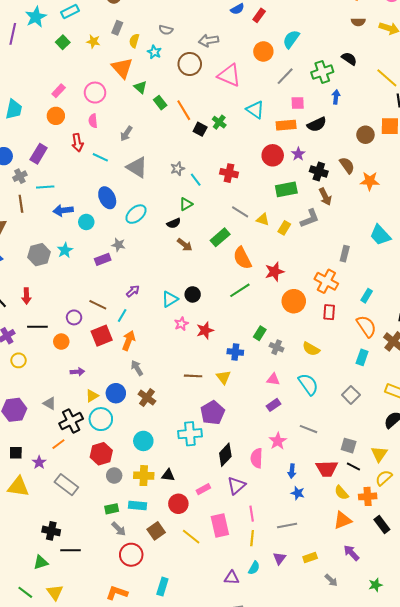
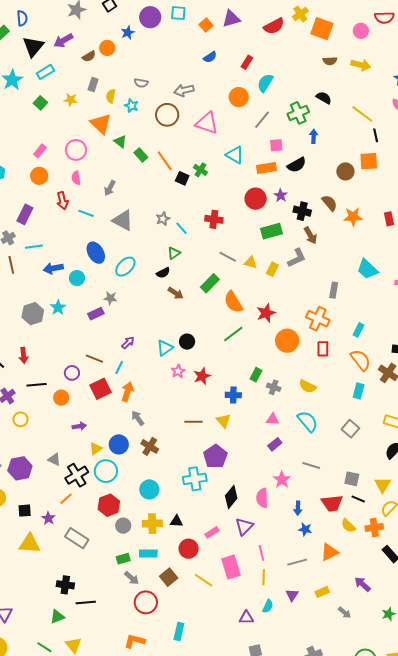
red rectangle: (259, 15) -> (247, 62), moved
orange triangle: (343, 520) -> (329, 552), moved

